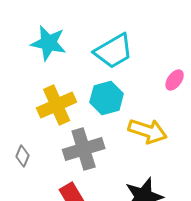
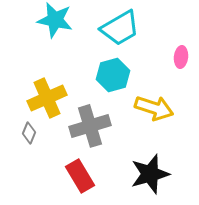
pink ellipse: (175, 80) -> (181, 57), turned -30
yellow cross: (57, 105) -> (47, 98), moved

